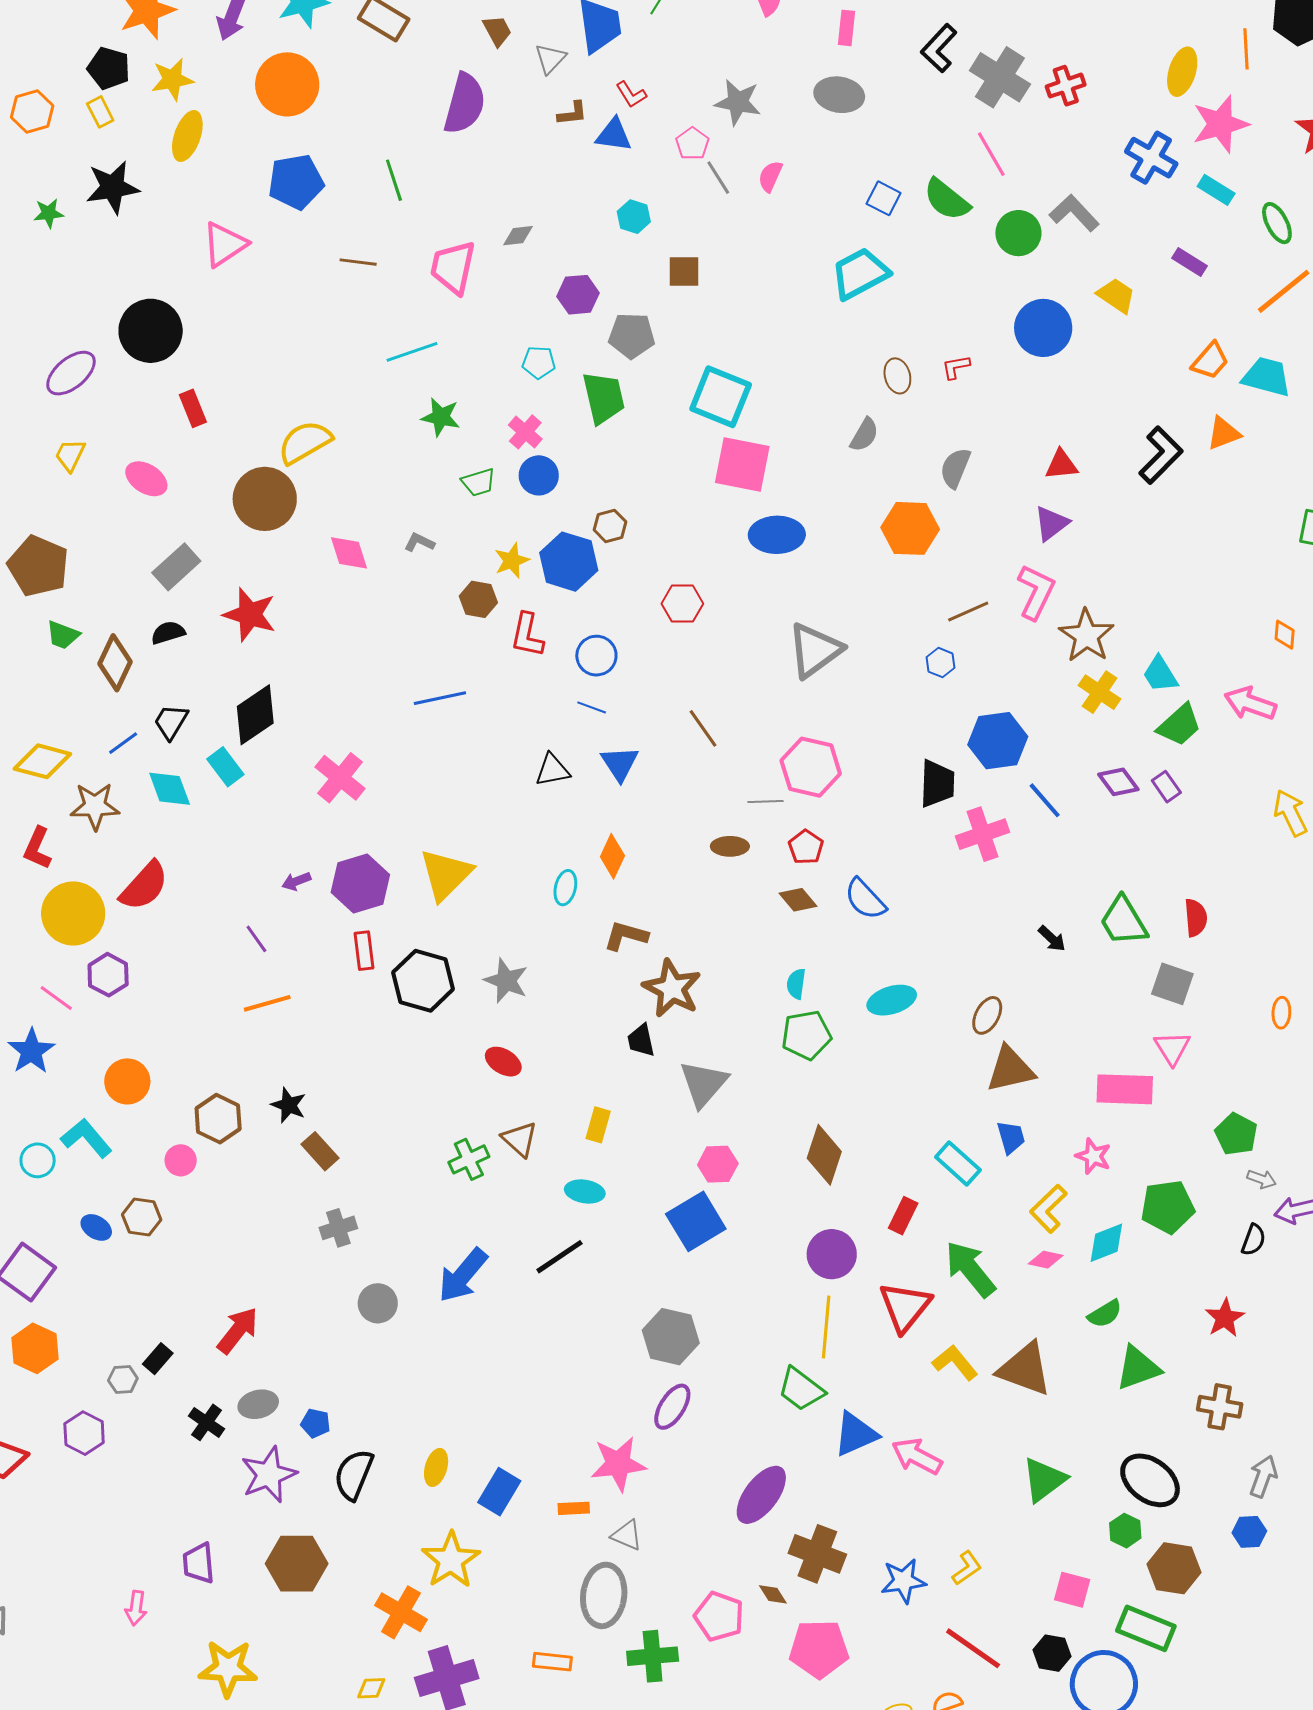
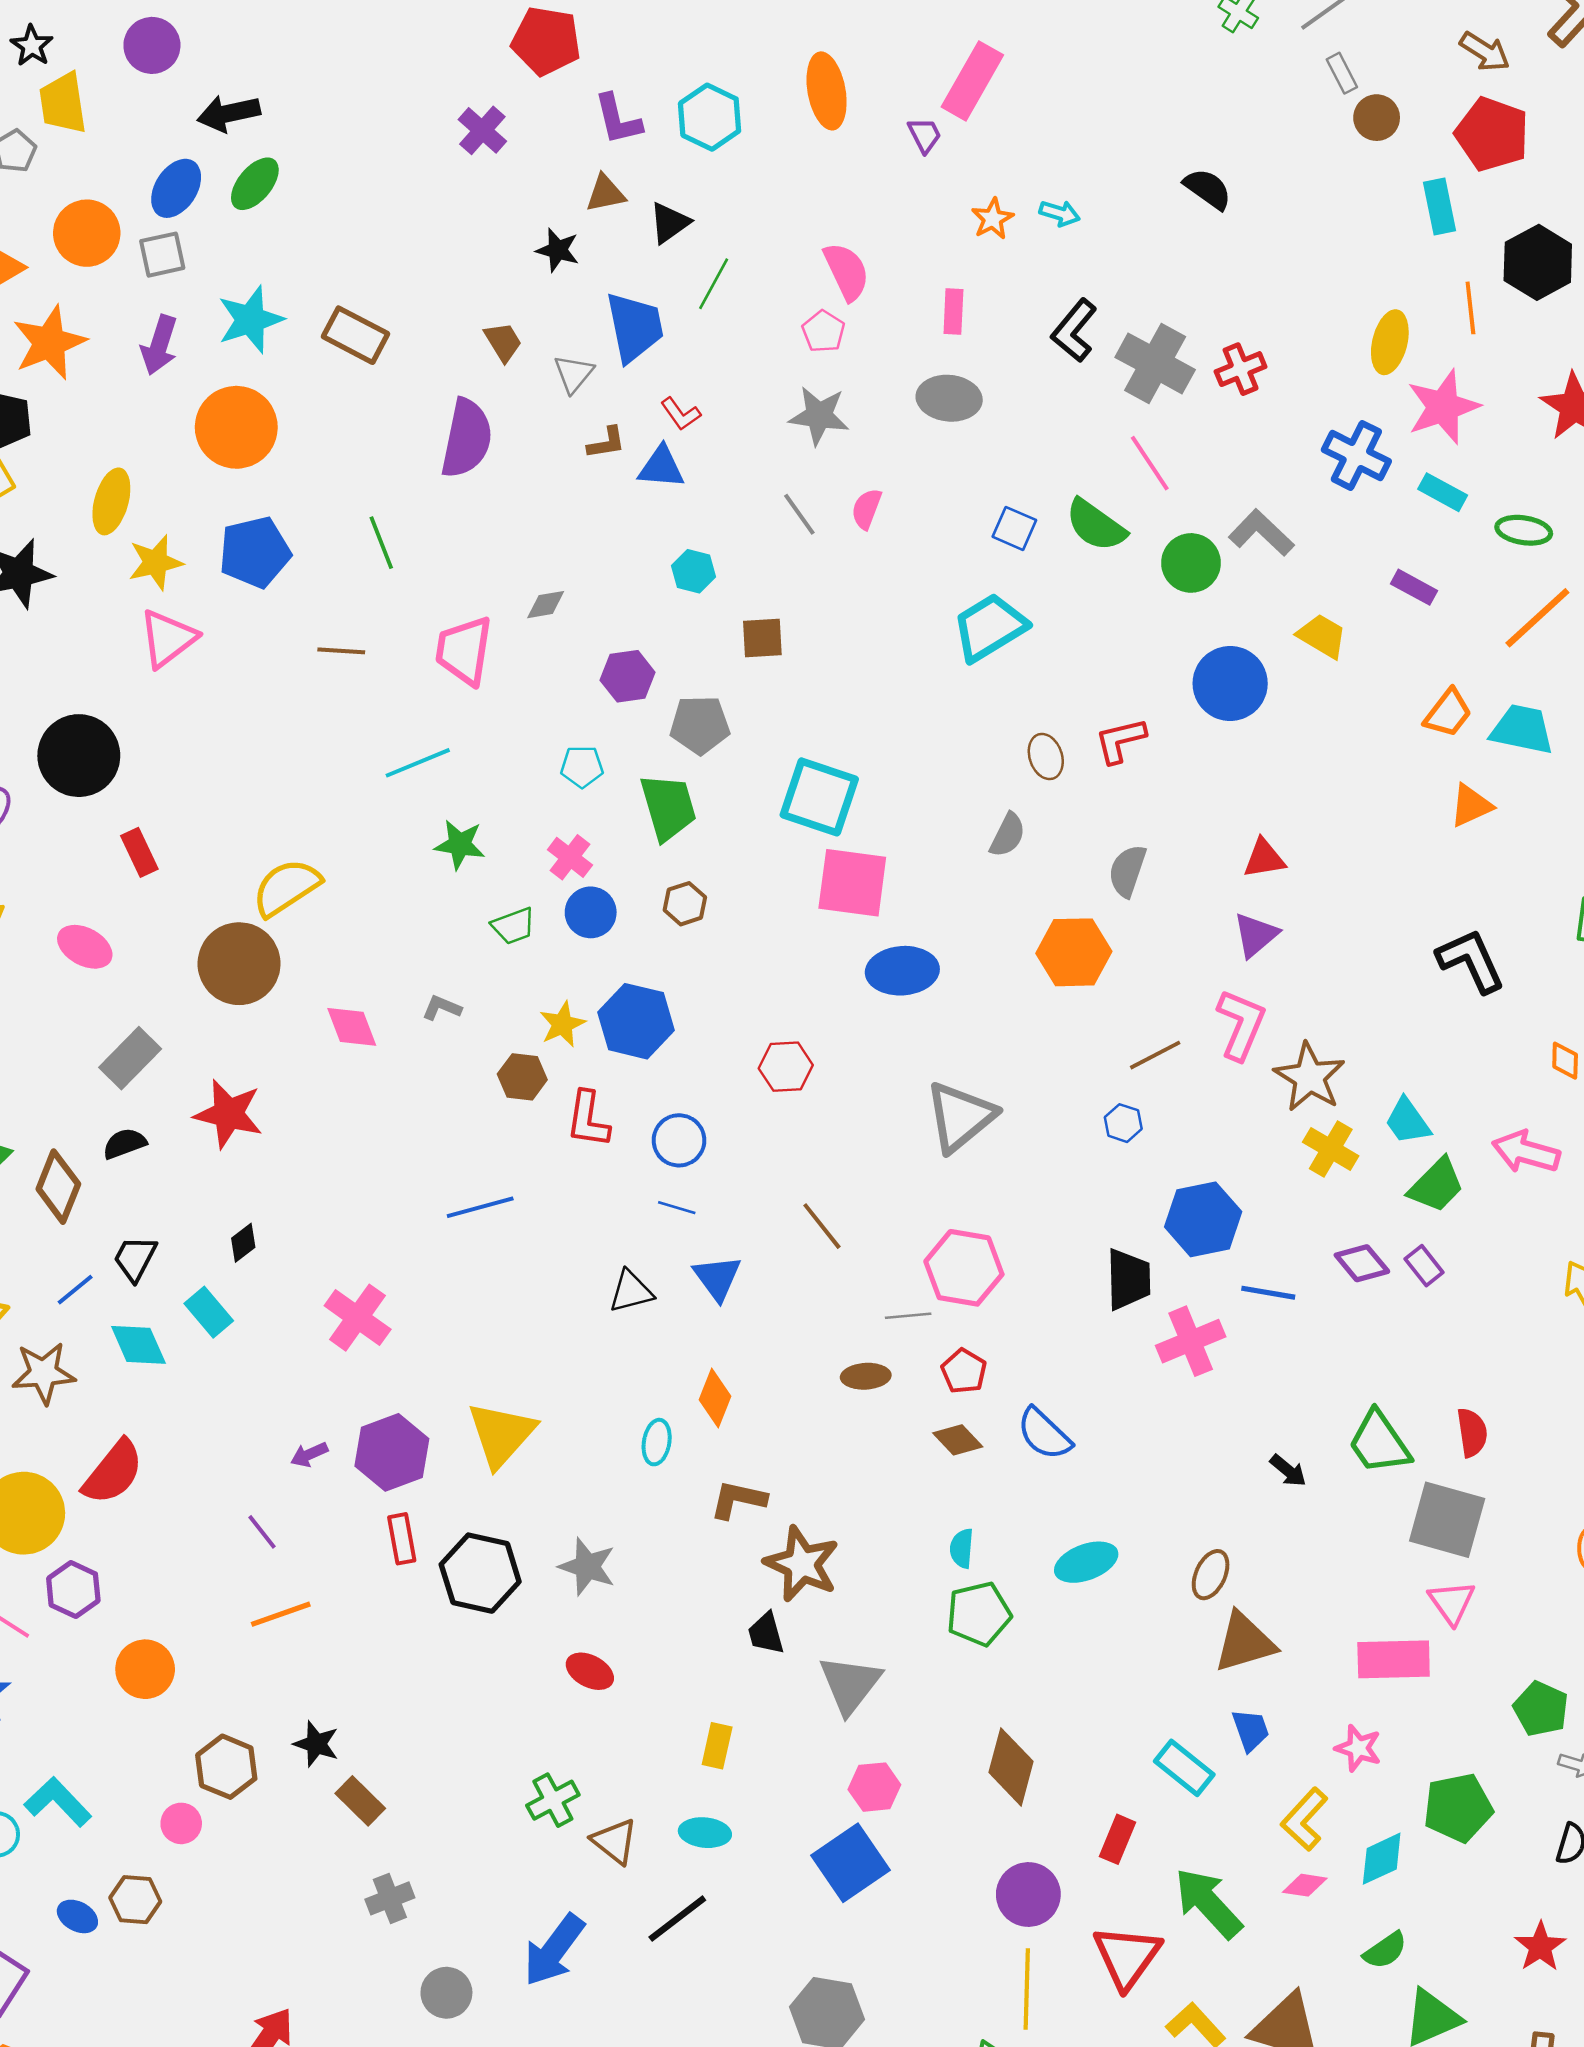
yellow star: (172, 79) -> (156, 562), moved
pink pentagon: (692, 144) -> (823, 331), moved
green ellipse: (1277, 223) -> (1524, 530), turned -51
red L-shape: (956, 367) -> (1120, 740), size x1.4
black L-shape: (1161, 455) -> (1471, 961), moved, turned -66
brown hexagon: (610, 526) -> (685, 904), moved
black diamond: (255, 715) -> (243, 1243), size x0.5
blue line: (1045, 800) -> (1268, 1293), turned -36
gray square: (1172, 984) -> (1447, 1520), size x1.4
orange circle: (127, 1081) -> (145, 1669), moved
brown triangle: (520, 1139) -> (615, 1841), moved

